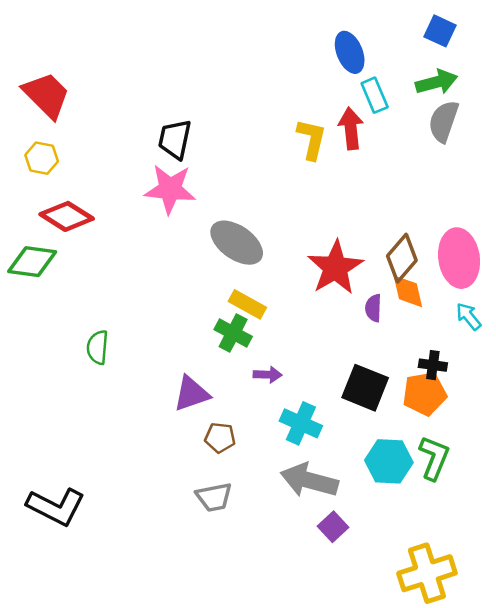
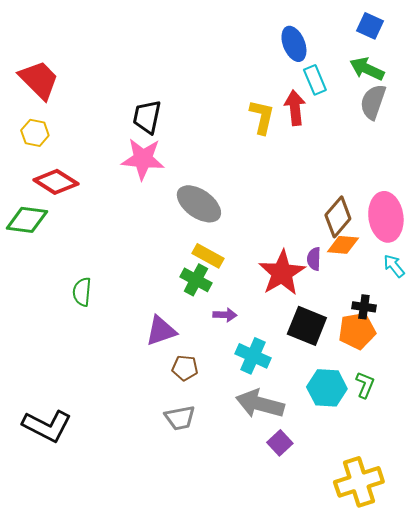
green arrow: (436, 82) -> (367, 69), turned -140
red star: (335, 268) -> (282, 273), moved
orange diamond: (408, 291) -> (343, 245), turned -72
green L-shape: (434, 458) -> (365, 385), size x0.7

